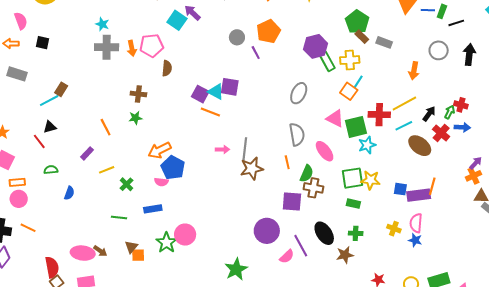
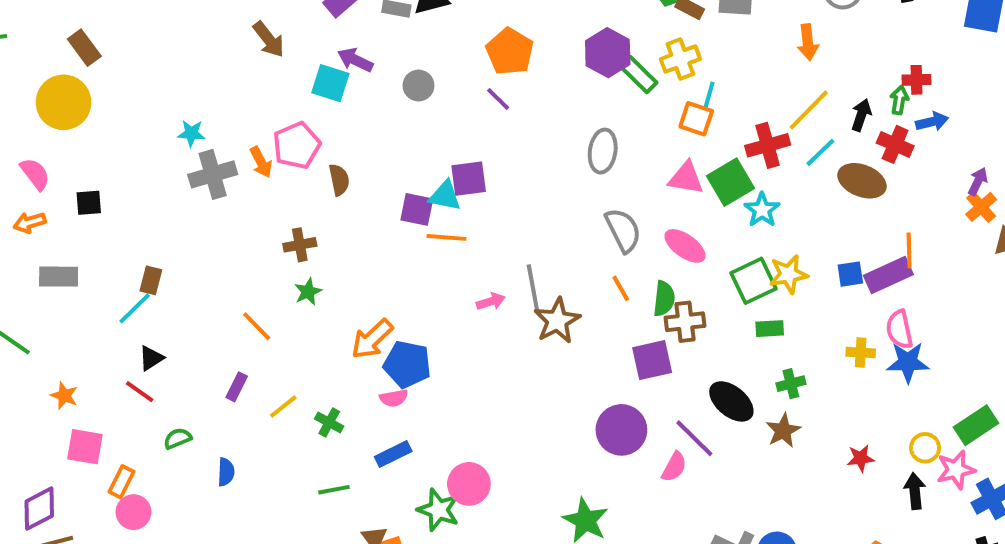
gray circle: (237, 37) -> (418, 86), moved
orange rectangle: (17, 182) -> (121, 482), turned -42
blue star: (415, 240) -> (908, 362), size x1.5

